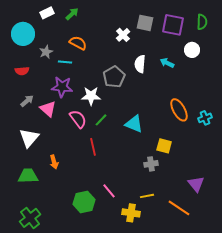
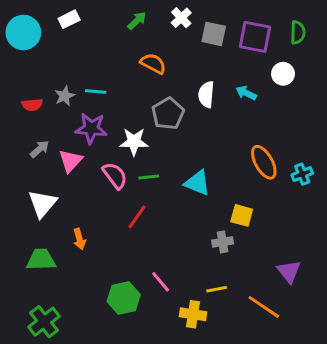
green arrow: (72, 14) -> (137, 21), moved
cyan circle: (23, 34) -> (23, 32), moved
white cross: (123, 35) -> (181, 18), moved
orange semicircle: (78, 43) -> (153, 63), moved
gray star: (46, 52) -> (65, 96), moved
pink triangle: (48, 109) -> (71, 161), turned 30
green line: (101, 120) -> (149, 177), turned 40
red line: (93, 147) -> (137, 217), turned 48

